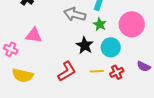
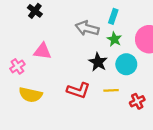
pink cross: (11, 49) -> (17, 66), turned 32
red L-shape: (67, 71) -> (78, 90), turned 50
red cross: (117, 72) -> (137, 101), moved

